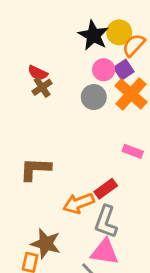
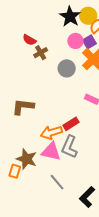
brown cross: (42, 87) -> (41, 53), moved
gray circle: (94, 97) -> (67, 68), moved
pink triangle: (105, 252) -> (51, 152), moved

